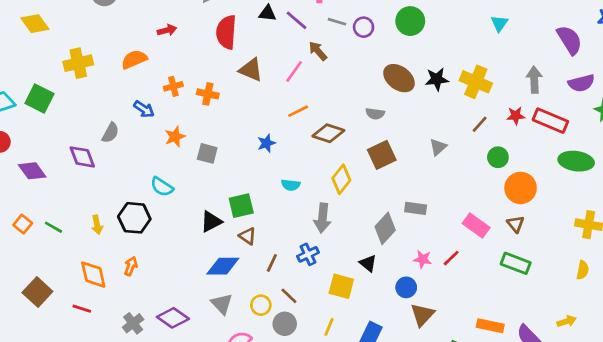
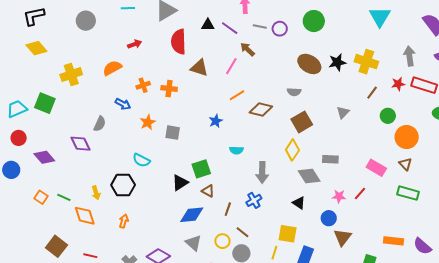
cyan triangle: (499, 23) -> (380, 17), size x1.6
yellow diamond: (341, 179) -> (292, 150), moved
gray diamond: (385, 228) -> (309, 176), turned -70
orange diamond: (93, 275) -> (85, 216), moved
yellow square: (341, 286) -> (288, 234), moved

